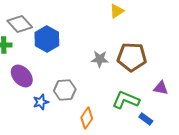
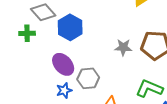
purple ellipse: (22, 76) -> (63, 64), moved

